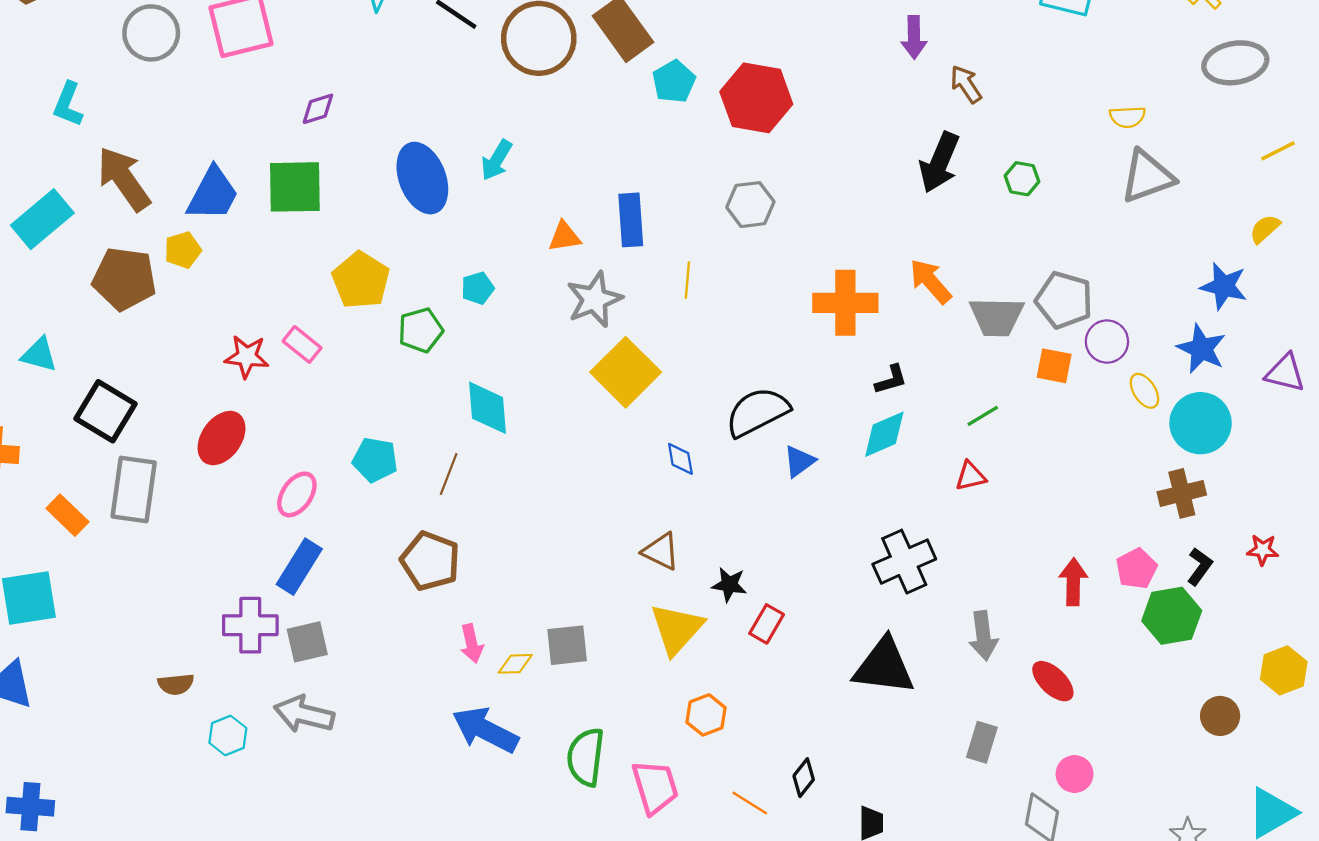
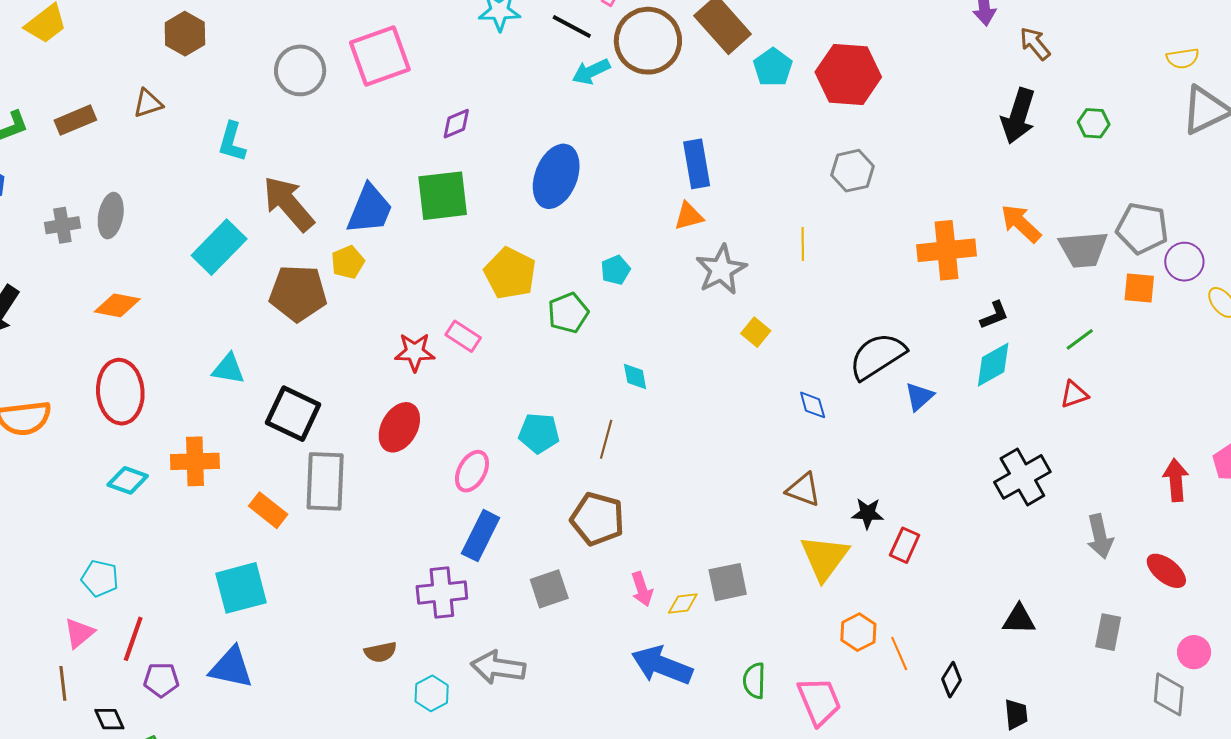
cyan arrow: (496, 160) -> (591, 72), moved, turned 39
blue ellipse: (422, 178) -> (556, 176), turned 48
blue rectangle: (631, 220) -> (697, 164), moved
yellow square: (626, 372) -> (756, 332), size x0.5
cyan diamond: (487, 408) -> (635, 376), size x0.6
gray square: (307, 642) -> (549, 589), moved
black triangle: (884, 666) -> (1019, 619), moved, size x0.6
green semicircle: (586, 757) -> (754, 681), size x0.7
orange line: (750, 803) -> (899, 654), moved, turned 40

